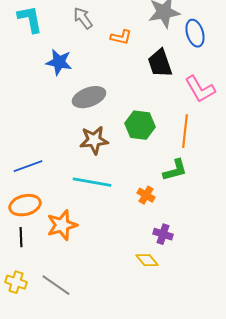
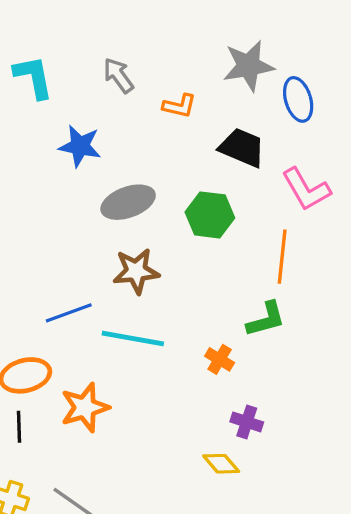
black trapezoid: (160, 63) -> (242, 148), turned 132
green hexagon: (140, 125) -> (210, 215), moved
blue line: (28, 166) -> (69, 313), moved

